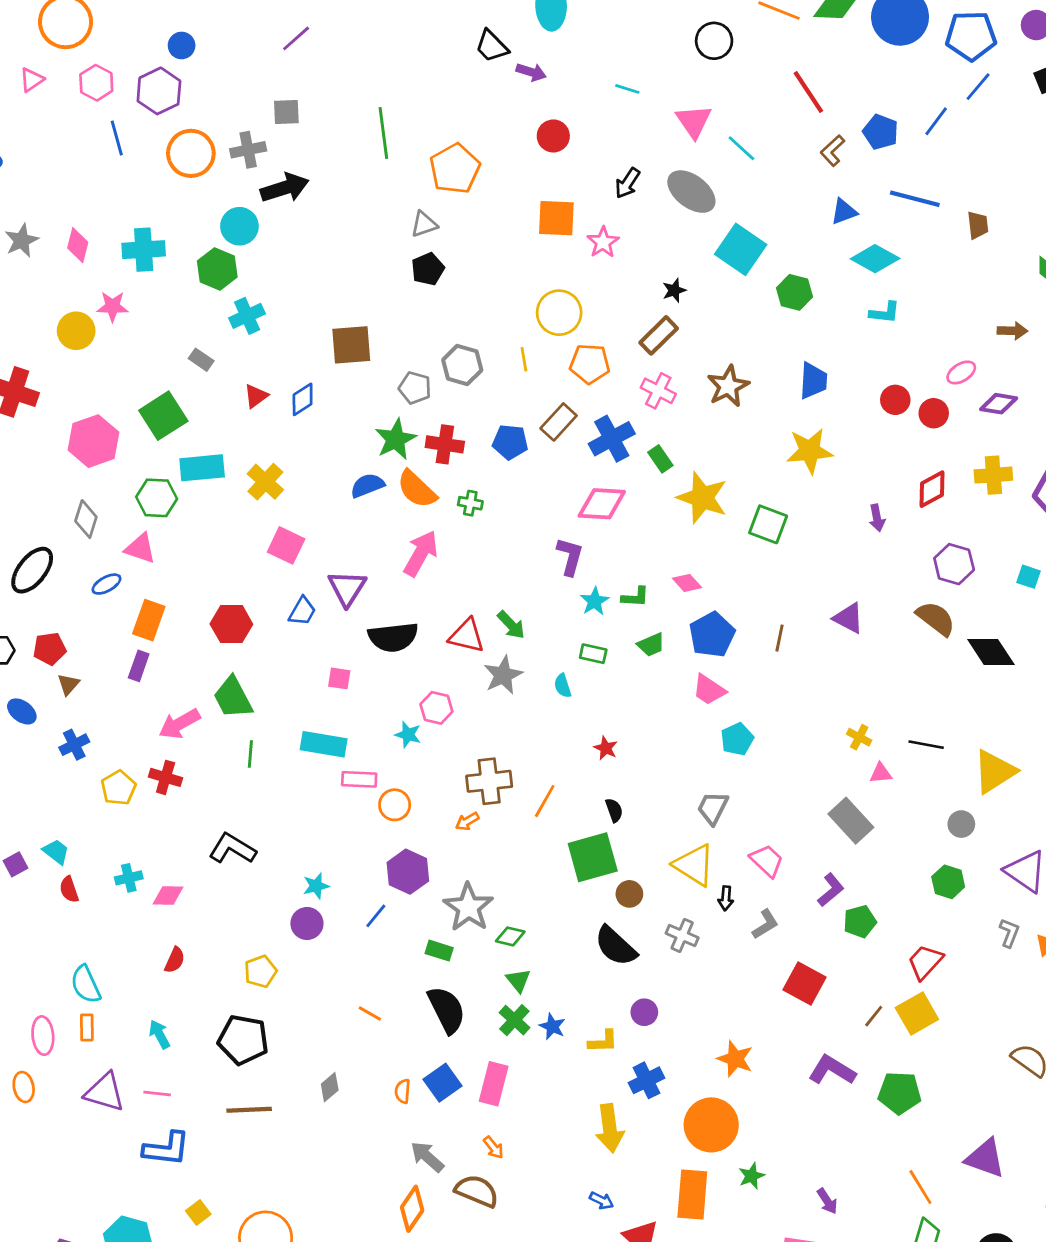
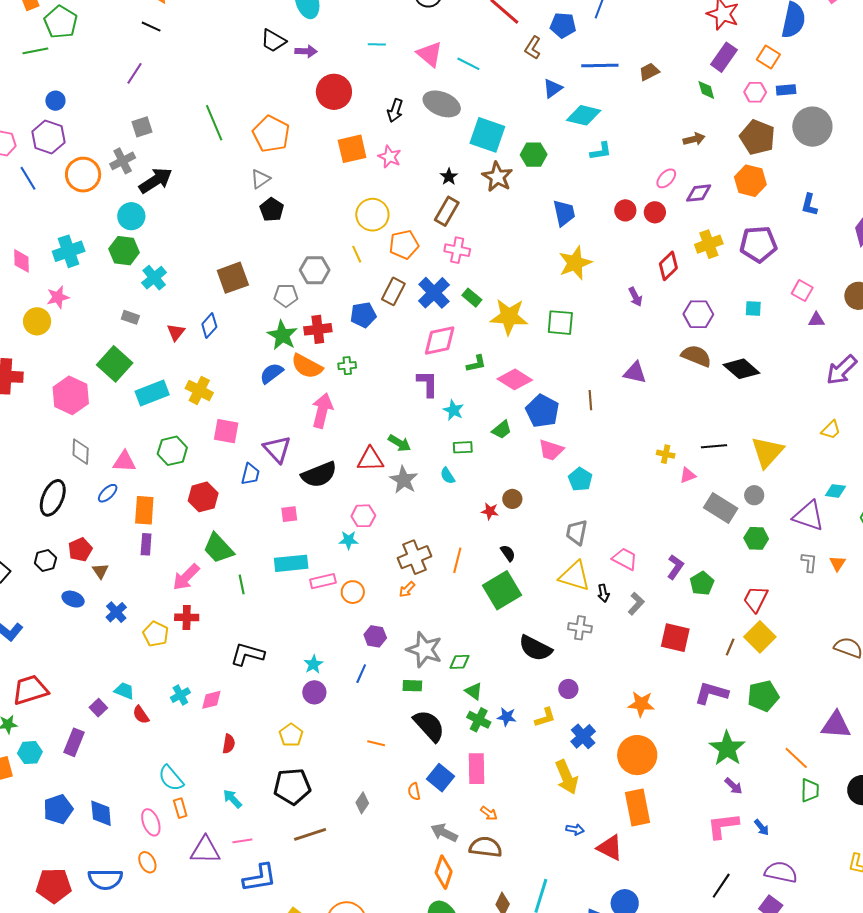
red circle: (553, 136) -> (334, 92), size x1.5
brown trapezoid: (978, 225) -> (649, 72), turned -95
brown star: (728, 386) -> (497, 177), moved
green hexagon: (157, 498) -> (172, 451), moved
pink diamond: (687, 583) -> (515, 379), size x1.6
green L-shape: (635, 597) -> (476, 364), moved
gray rectangle: (851, 821) -> (721, 508), moved
purple hexagon: (408, 872) -> (375, 636), size x0.7
brown circle: (629, 894) -> (512, 499), moved
green star: (752, 1176) -> (727, 748), moved, size x1.8

